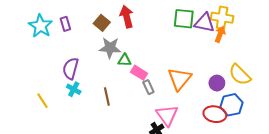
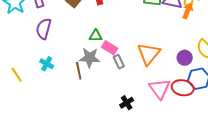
gray star: (110, 48) -> (90, 58), moved
purple semicircle: (71, 68) -> (44, 29), moved
pink triangle: (167, 115) -> (160, 89), moved

